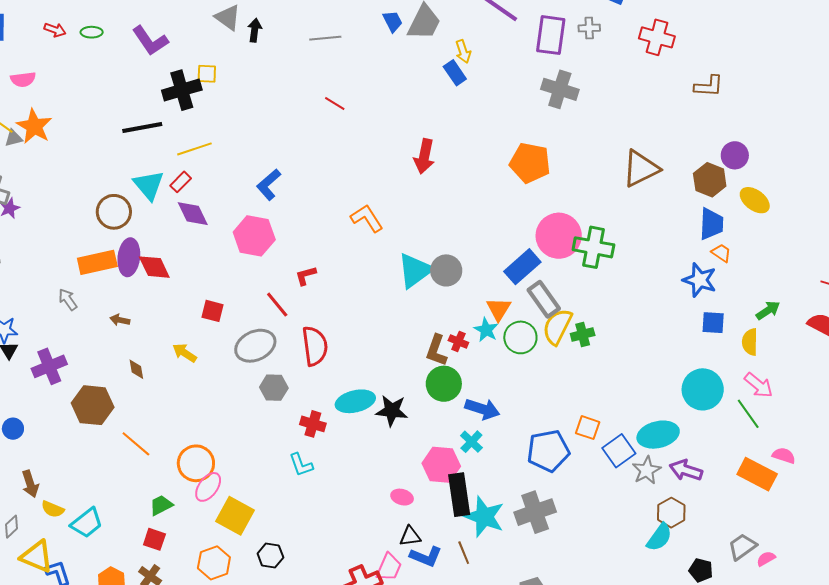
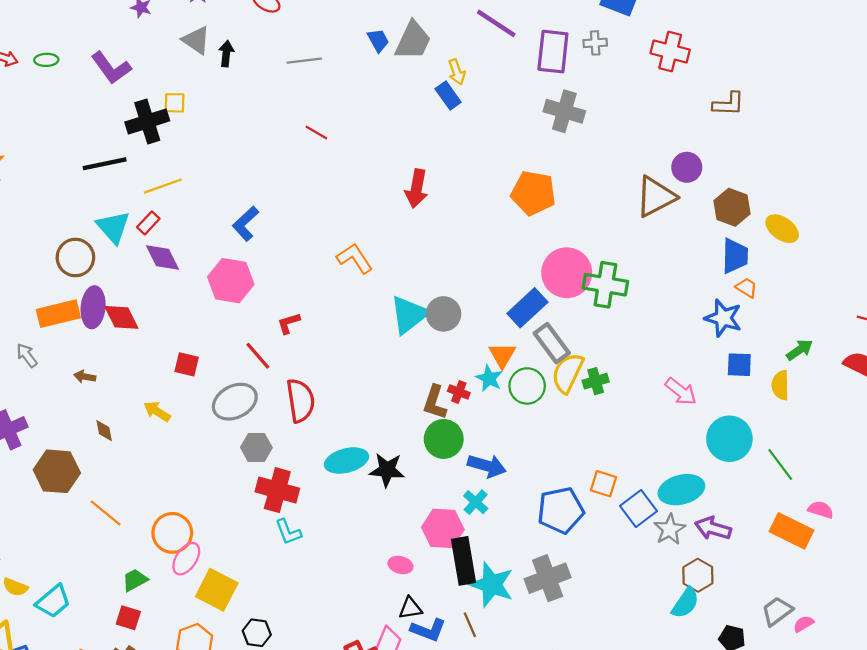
purple circle: (735, 155) -> (687, 167), moved
pink arrow: (759, 385) -> (681, 391), moved
red cross: (313, 424) -> (277, 490), moved, size x1.5

